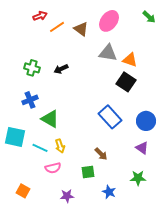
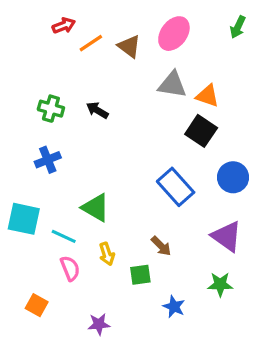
green arrow: (149, 17) -> (238, 27), turned 72
black arrow: (61, 69) -> (97, 110), turned 56
green triangle: (50, 119) -> (96, 208), moved
blue circle: (146, 121) -> (233, 177), moved
yellow arrow: (60, 146) -> (107, 254), moved
purple triangle: (142, 148) -> (227, 236), size x1.5
pink semicircle: (53, 168) -> (70, 268), moved, turned -98
purple star: (67, 196) -> (99, 324), moved

